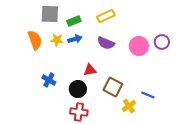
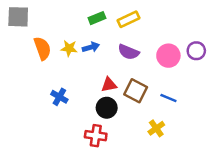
gray square: (50, 14) -> (18, 17), moved
green rectangle: (74, 21) -> (97, 18), moved
brown square: (113, 87) -> (136, 91), moved
black circle: (78, 89) -> (107, 108), moved
blue line: (148, 95) -> (168, 98), moved

